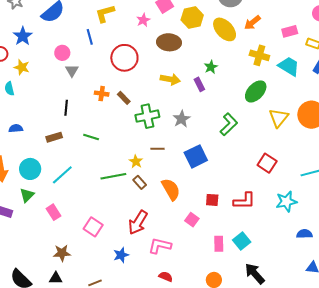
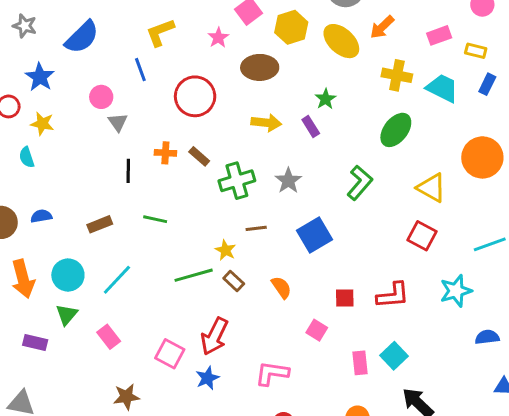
black line: (66, 108) -> (128, 171), moved
yellow triangle: (279, 118) -> (432, 188), moved, turned -35
orange semicircle: (171, 189) -> (281, 287), size x0.7
red arrow: (138, 222) -> (215, 336), moved
blue star: (121, 255) -> (207, 378), moved

